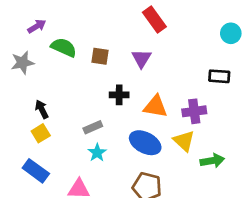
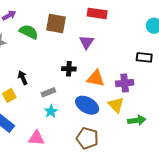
red rectangle: (154, 20) -> (97, 13), turned -48
brown square: (100, 56) -> (56, 23), moved, size x1.5
black arrow: (42, 109) -> (23, 78), moved

